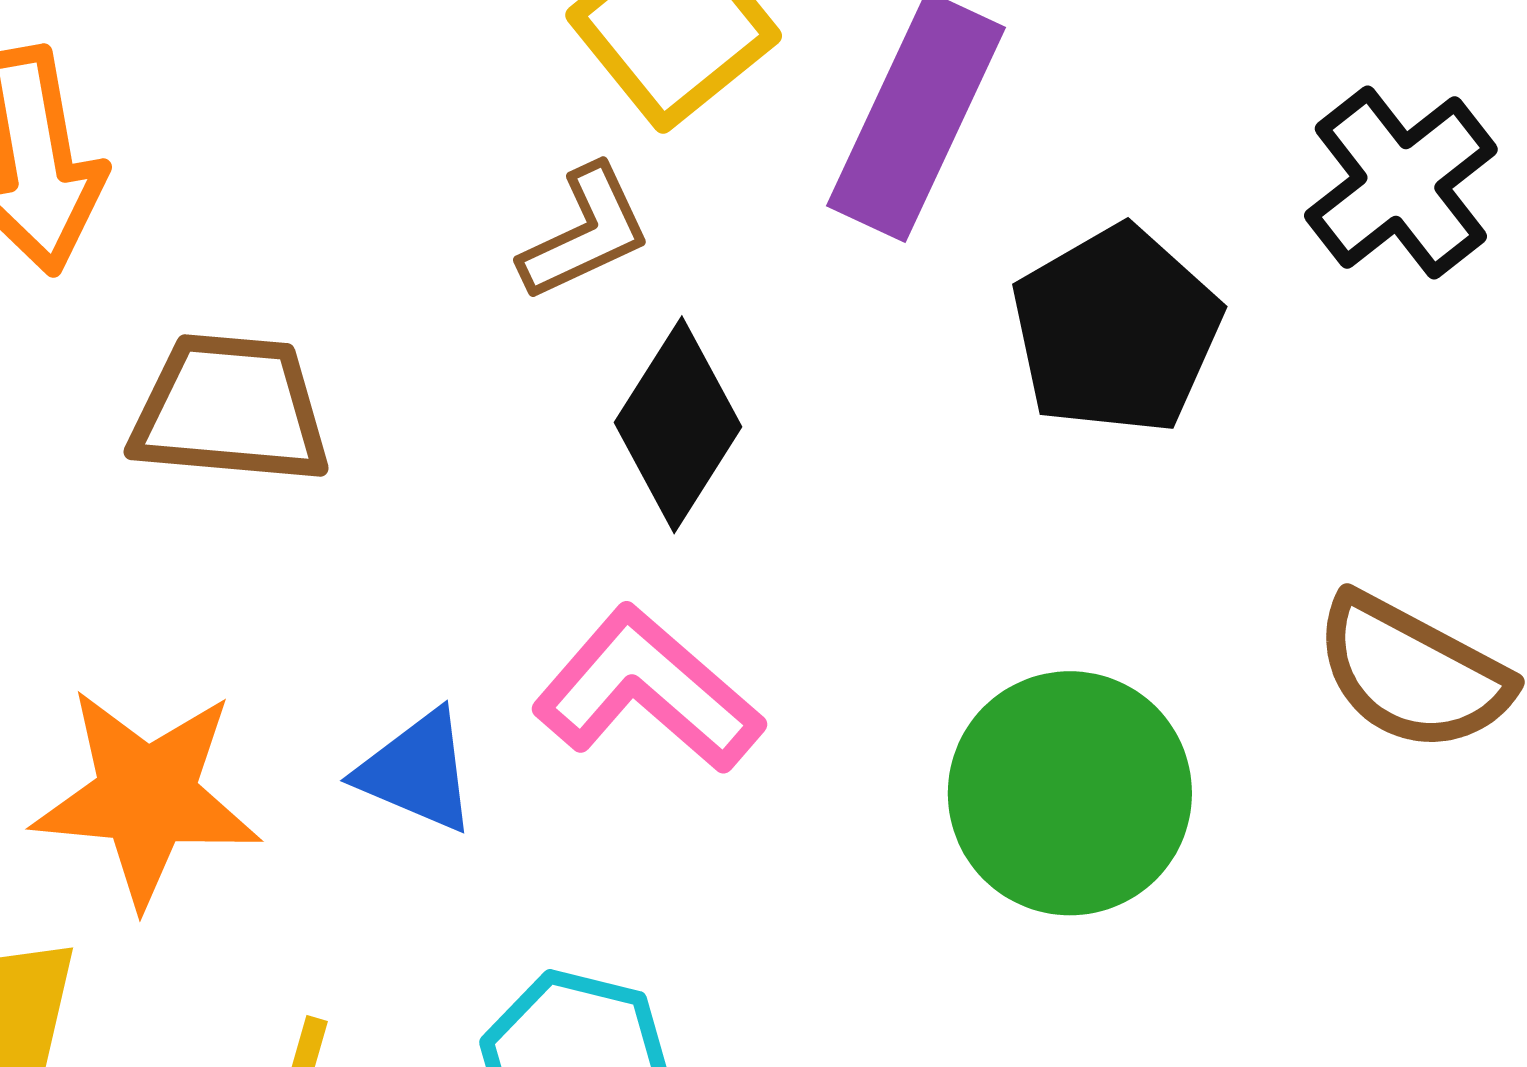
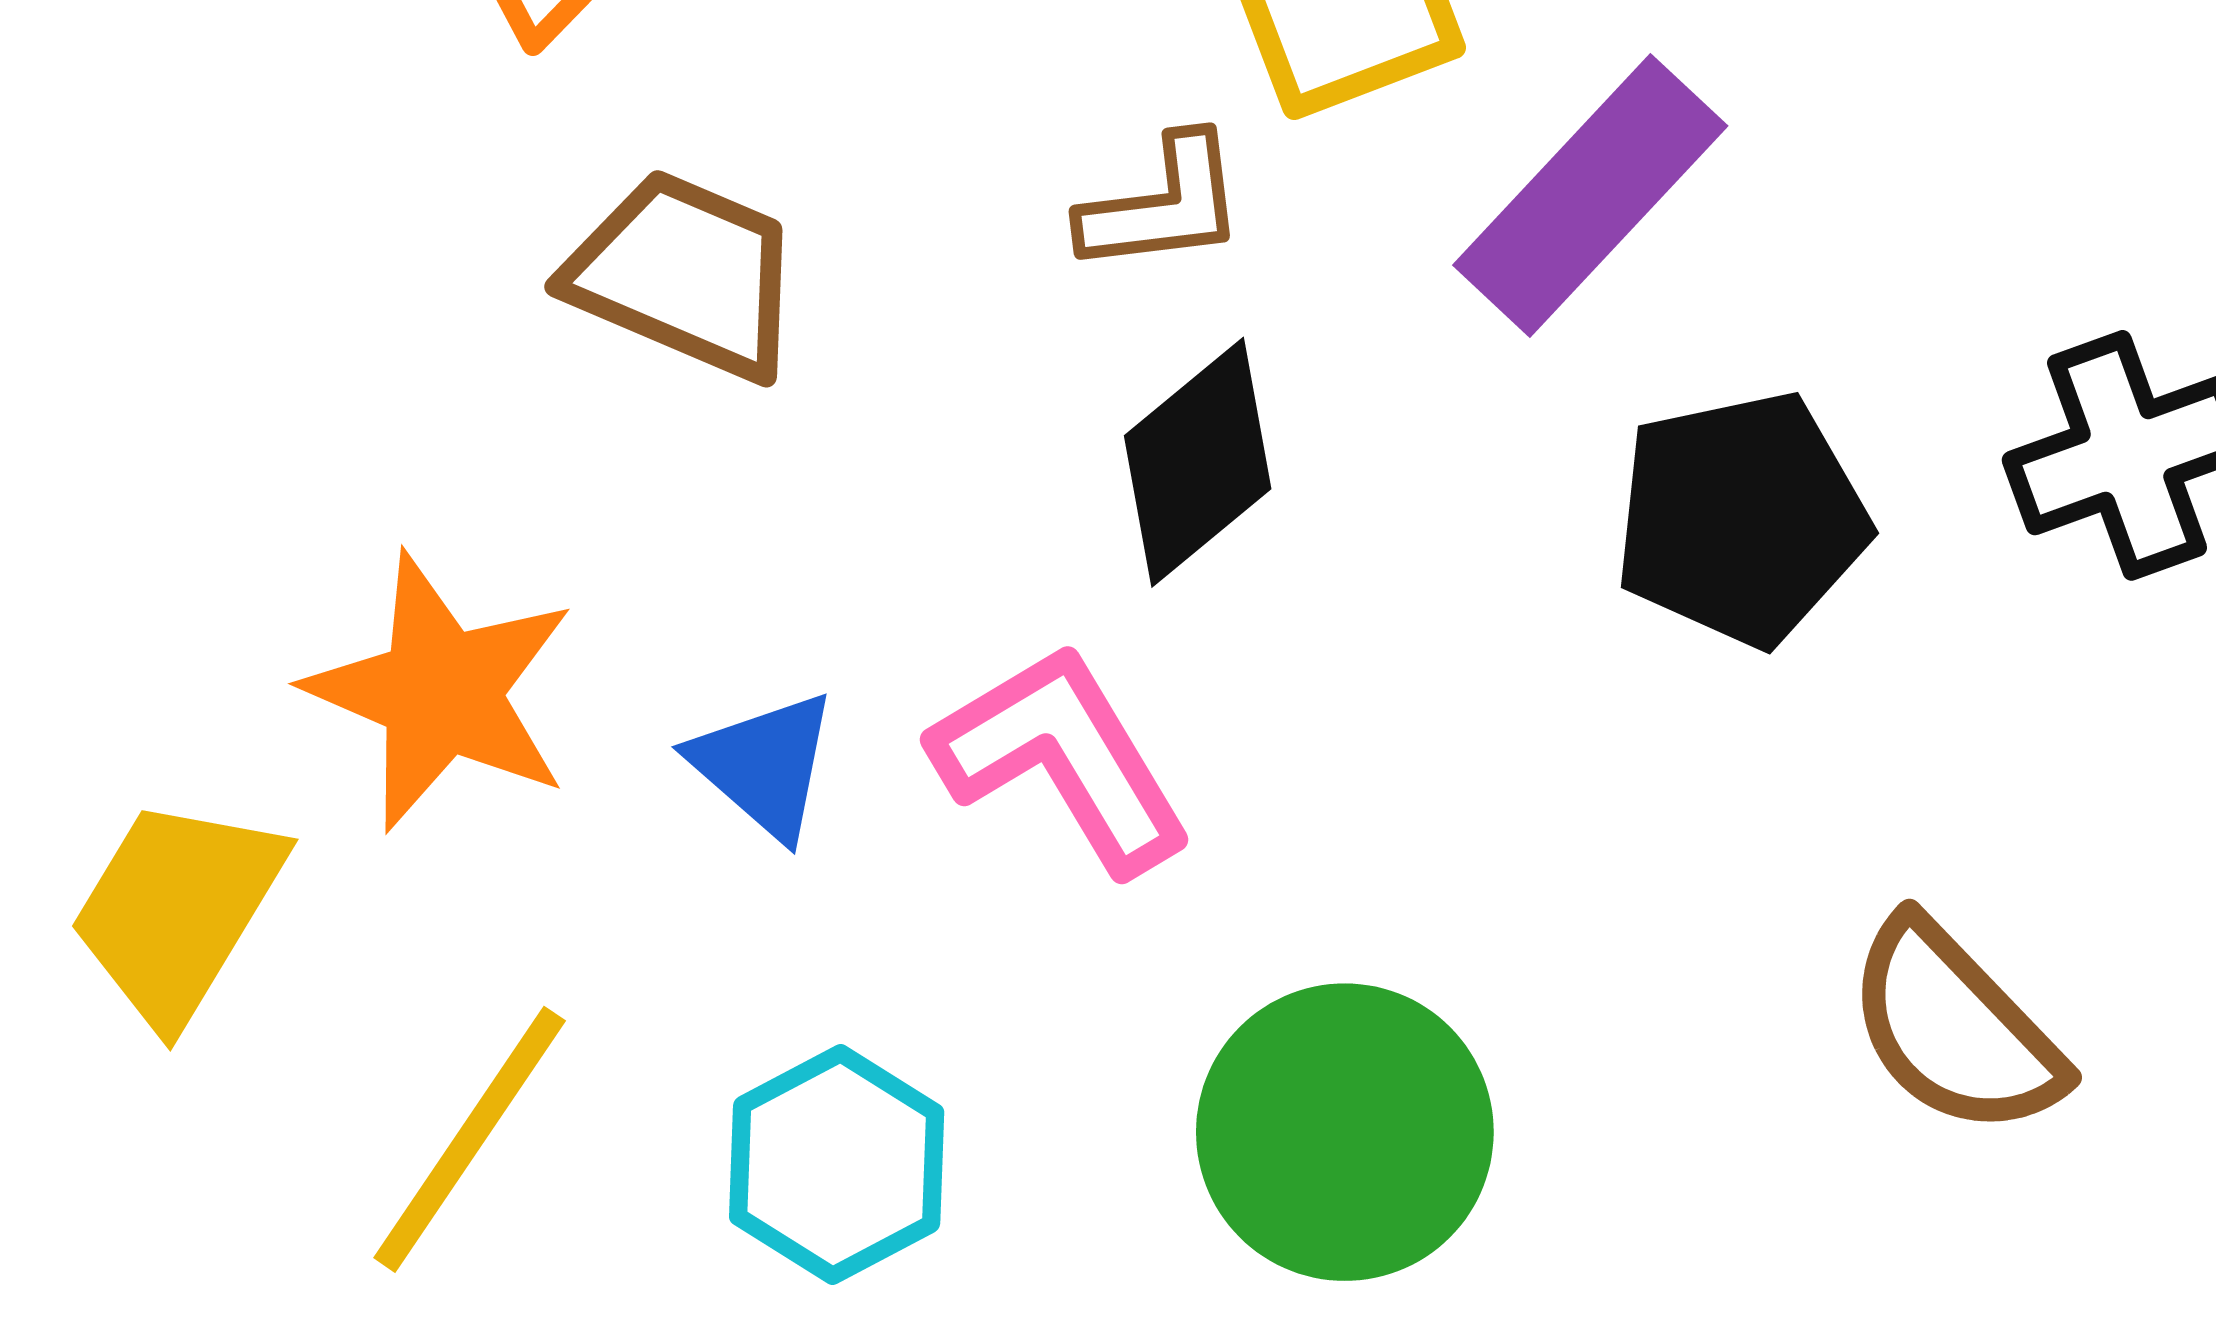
green circle: (1070, 793) -> (1345, 1132), moved

